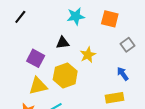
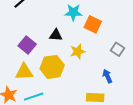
orange square: (110, 19) -> (93, 24), moved
gray square: (127, 45) -> (117, 49), turned -32

